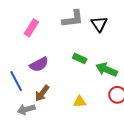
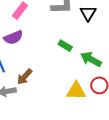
purple semicircle: (39, 64) -> (13, 37), moved
yellow triangle: (80, 102) -> (76, 91), moved, size x1.5

